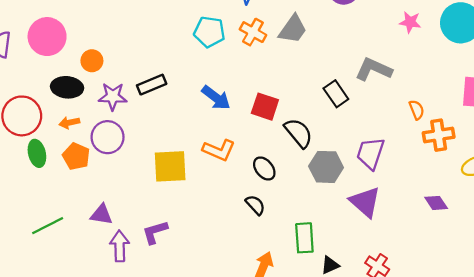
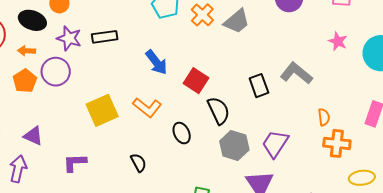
yellow square: (170, 166) -> (102, 110), turned -36
black semicircle: (255, 205) -> (138, 163), moved
purple arrow: (120, 246) -> (18, 169), moved

